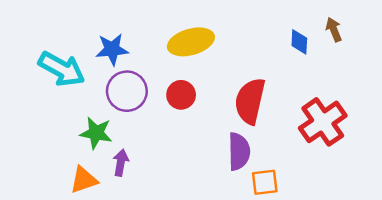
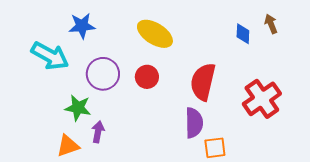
yellow ellipse: (191, 42) -> (155, 34), turned 48
blue star: (112, 49) -> (82, 26), moved

